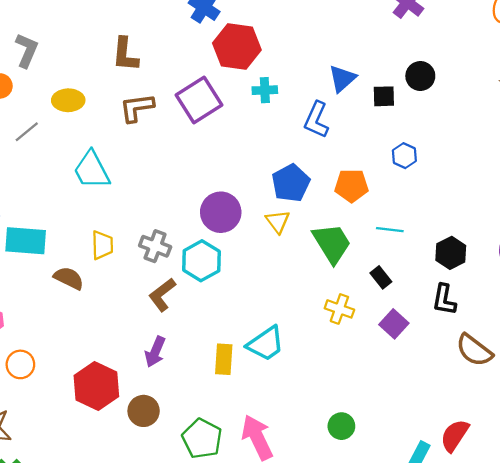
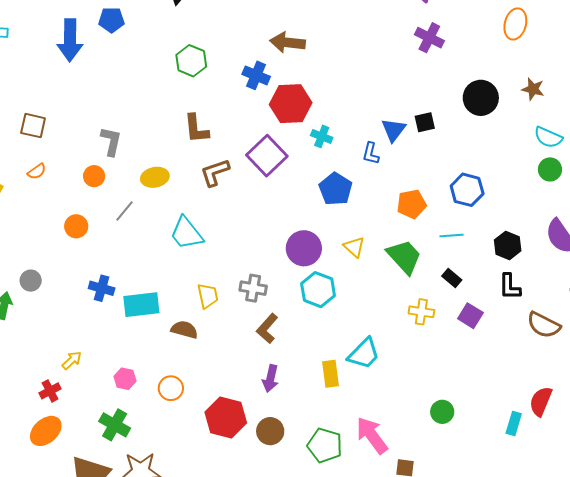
black circle: (420, 76) -> (481, 98), moved, size x1.4
blue triangle: (342, 78) -> (394, 130), moved
cyan cross: (265, 90) -> (322, 136), turned 35
blue L-shape: (316, 120) -> (371, 153), size x0.7
blue hexagon: (404, 156) -> (467, 190), moved, size x1.5
blue pentagon: (291, 183) -> (336, 189), moved
cyan hexagon: (201, 261) -> (318, 290), moved
orange circle: (20, 364) -> (171, 388), moved

